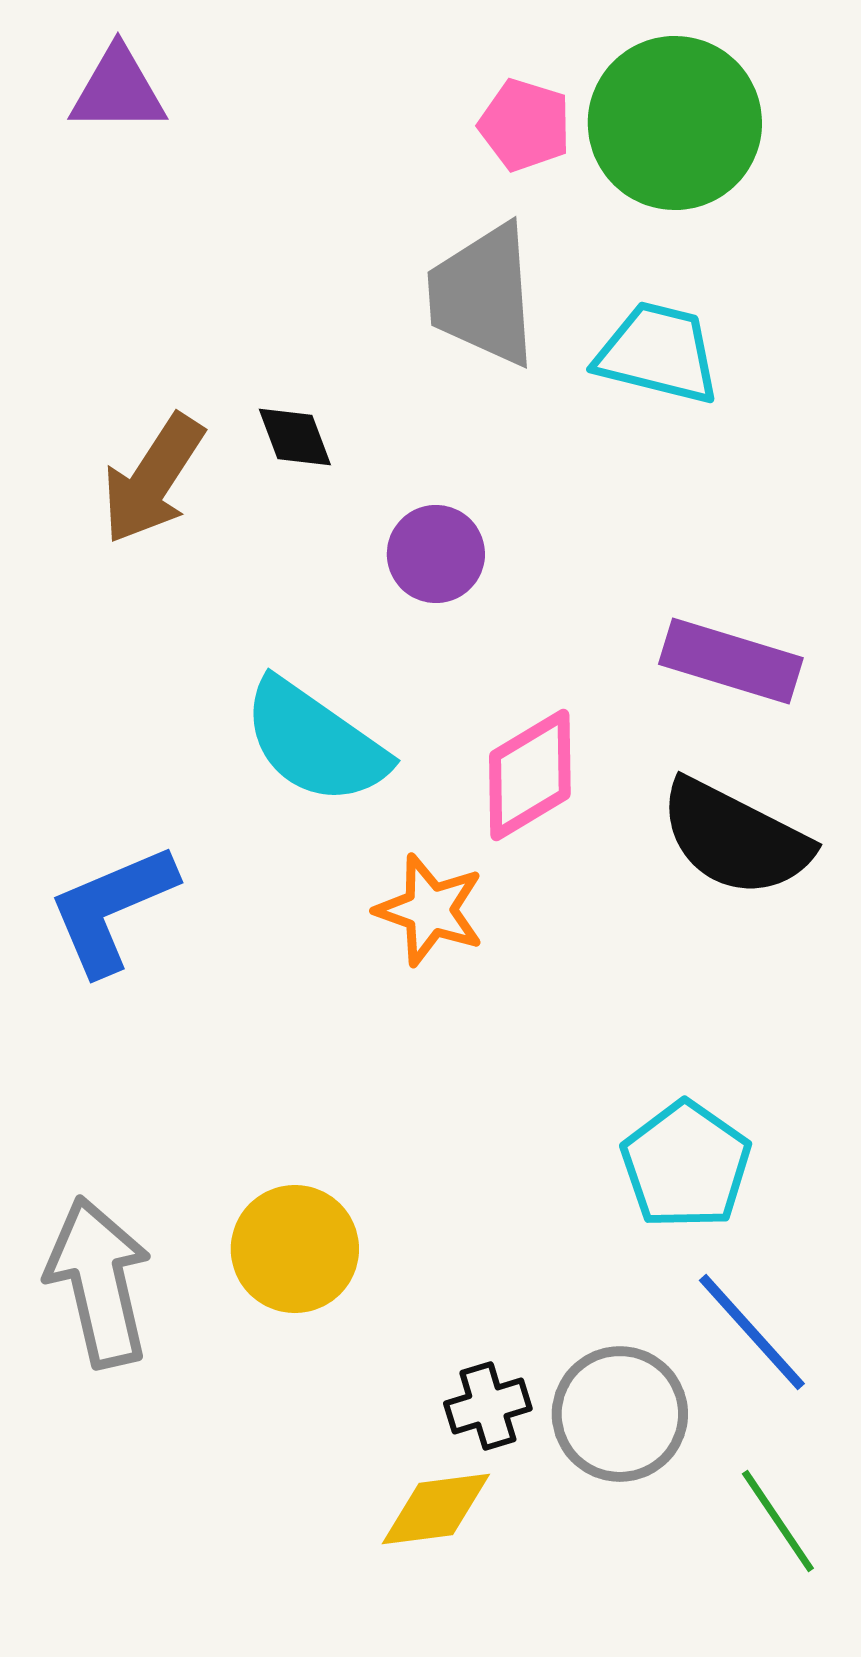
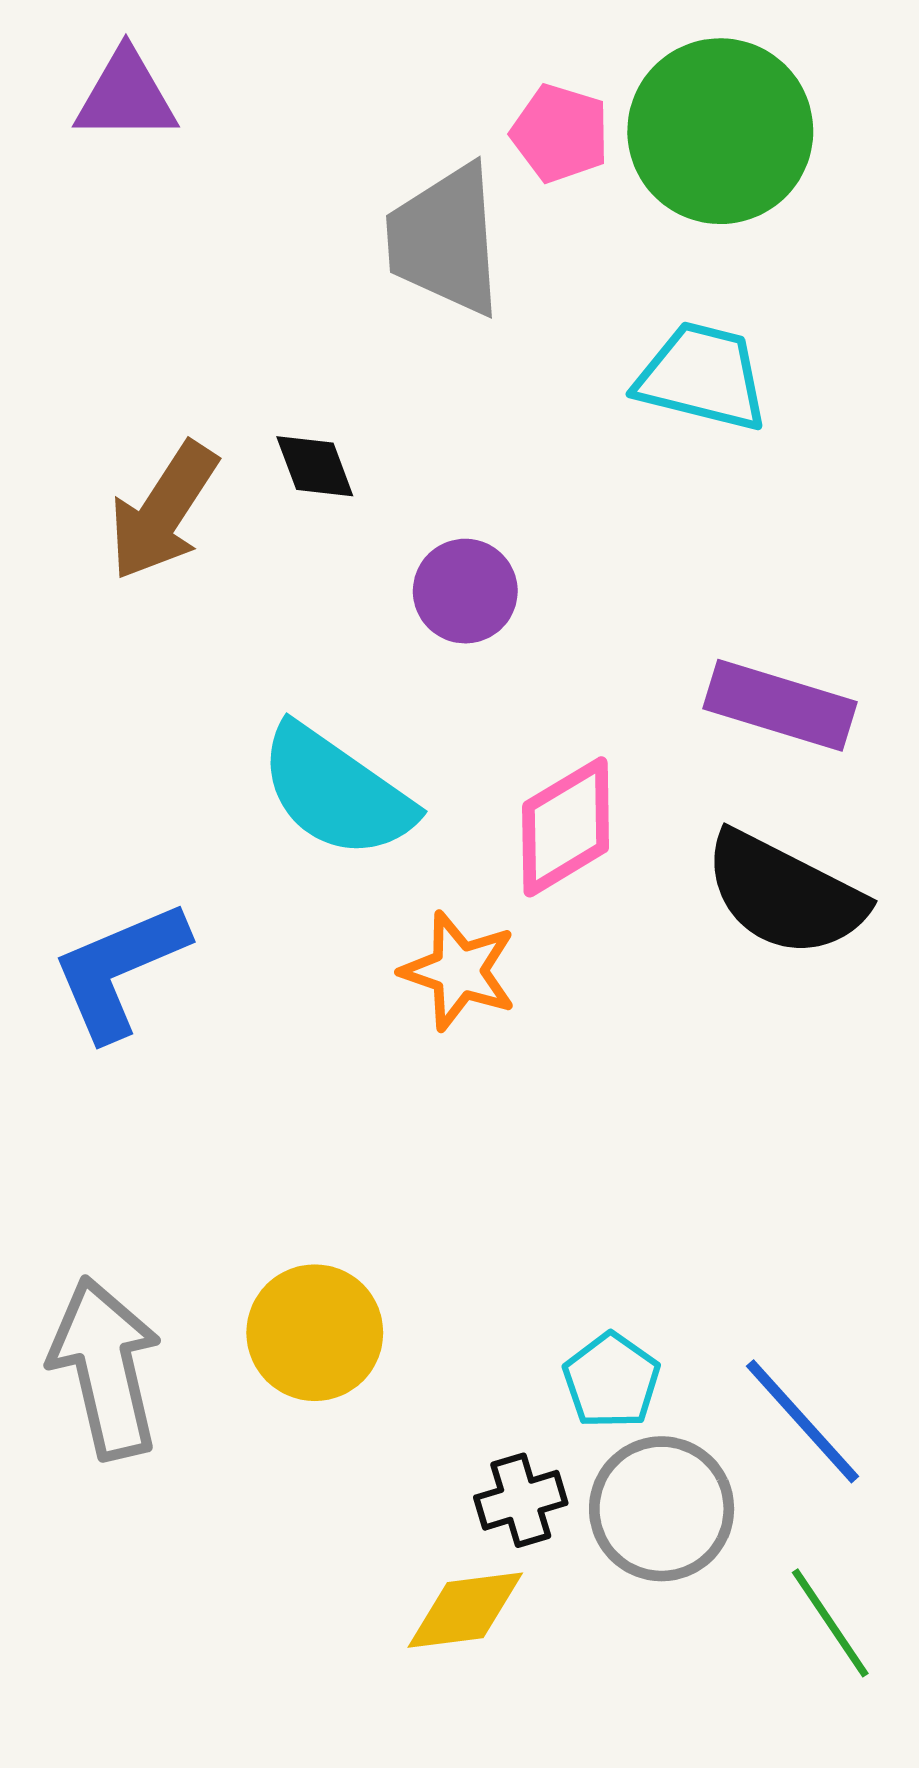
gray trapezoid: (483, 295) -> (445, 240), moved
cyan pentagon: (686, 1165) -> (611, 1381), moved, size x0.7

